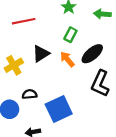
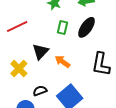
black ellipse: (92, 54) -> (87, 27), moved
orange arrow: (67, 59) -> (62, 62), moved

